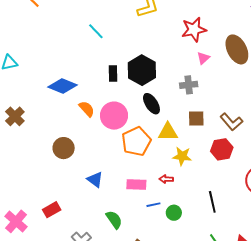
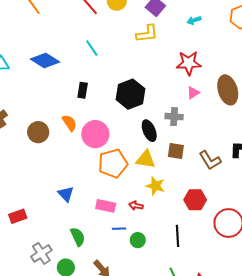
black rectangle: (113, 74) -> (83, 90), moved
blue diamond: (62, 86) -> (45, 60), moved
black ellipse: (151, 104) -> (149, 131), moved
brown circle: (64, 148) -> (38, 132), moved
red hexagon: (222, 149) -> (195, 200), moved

